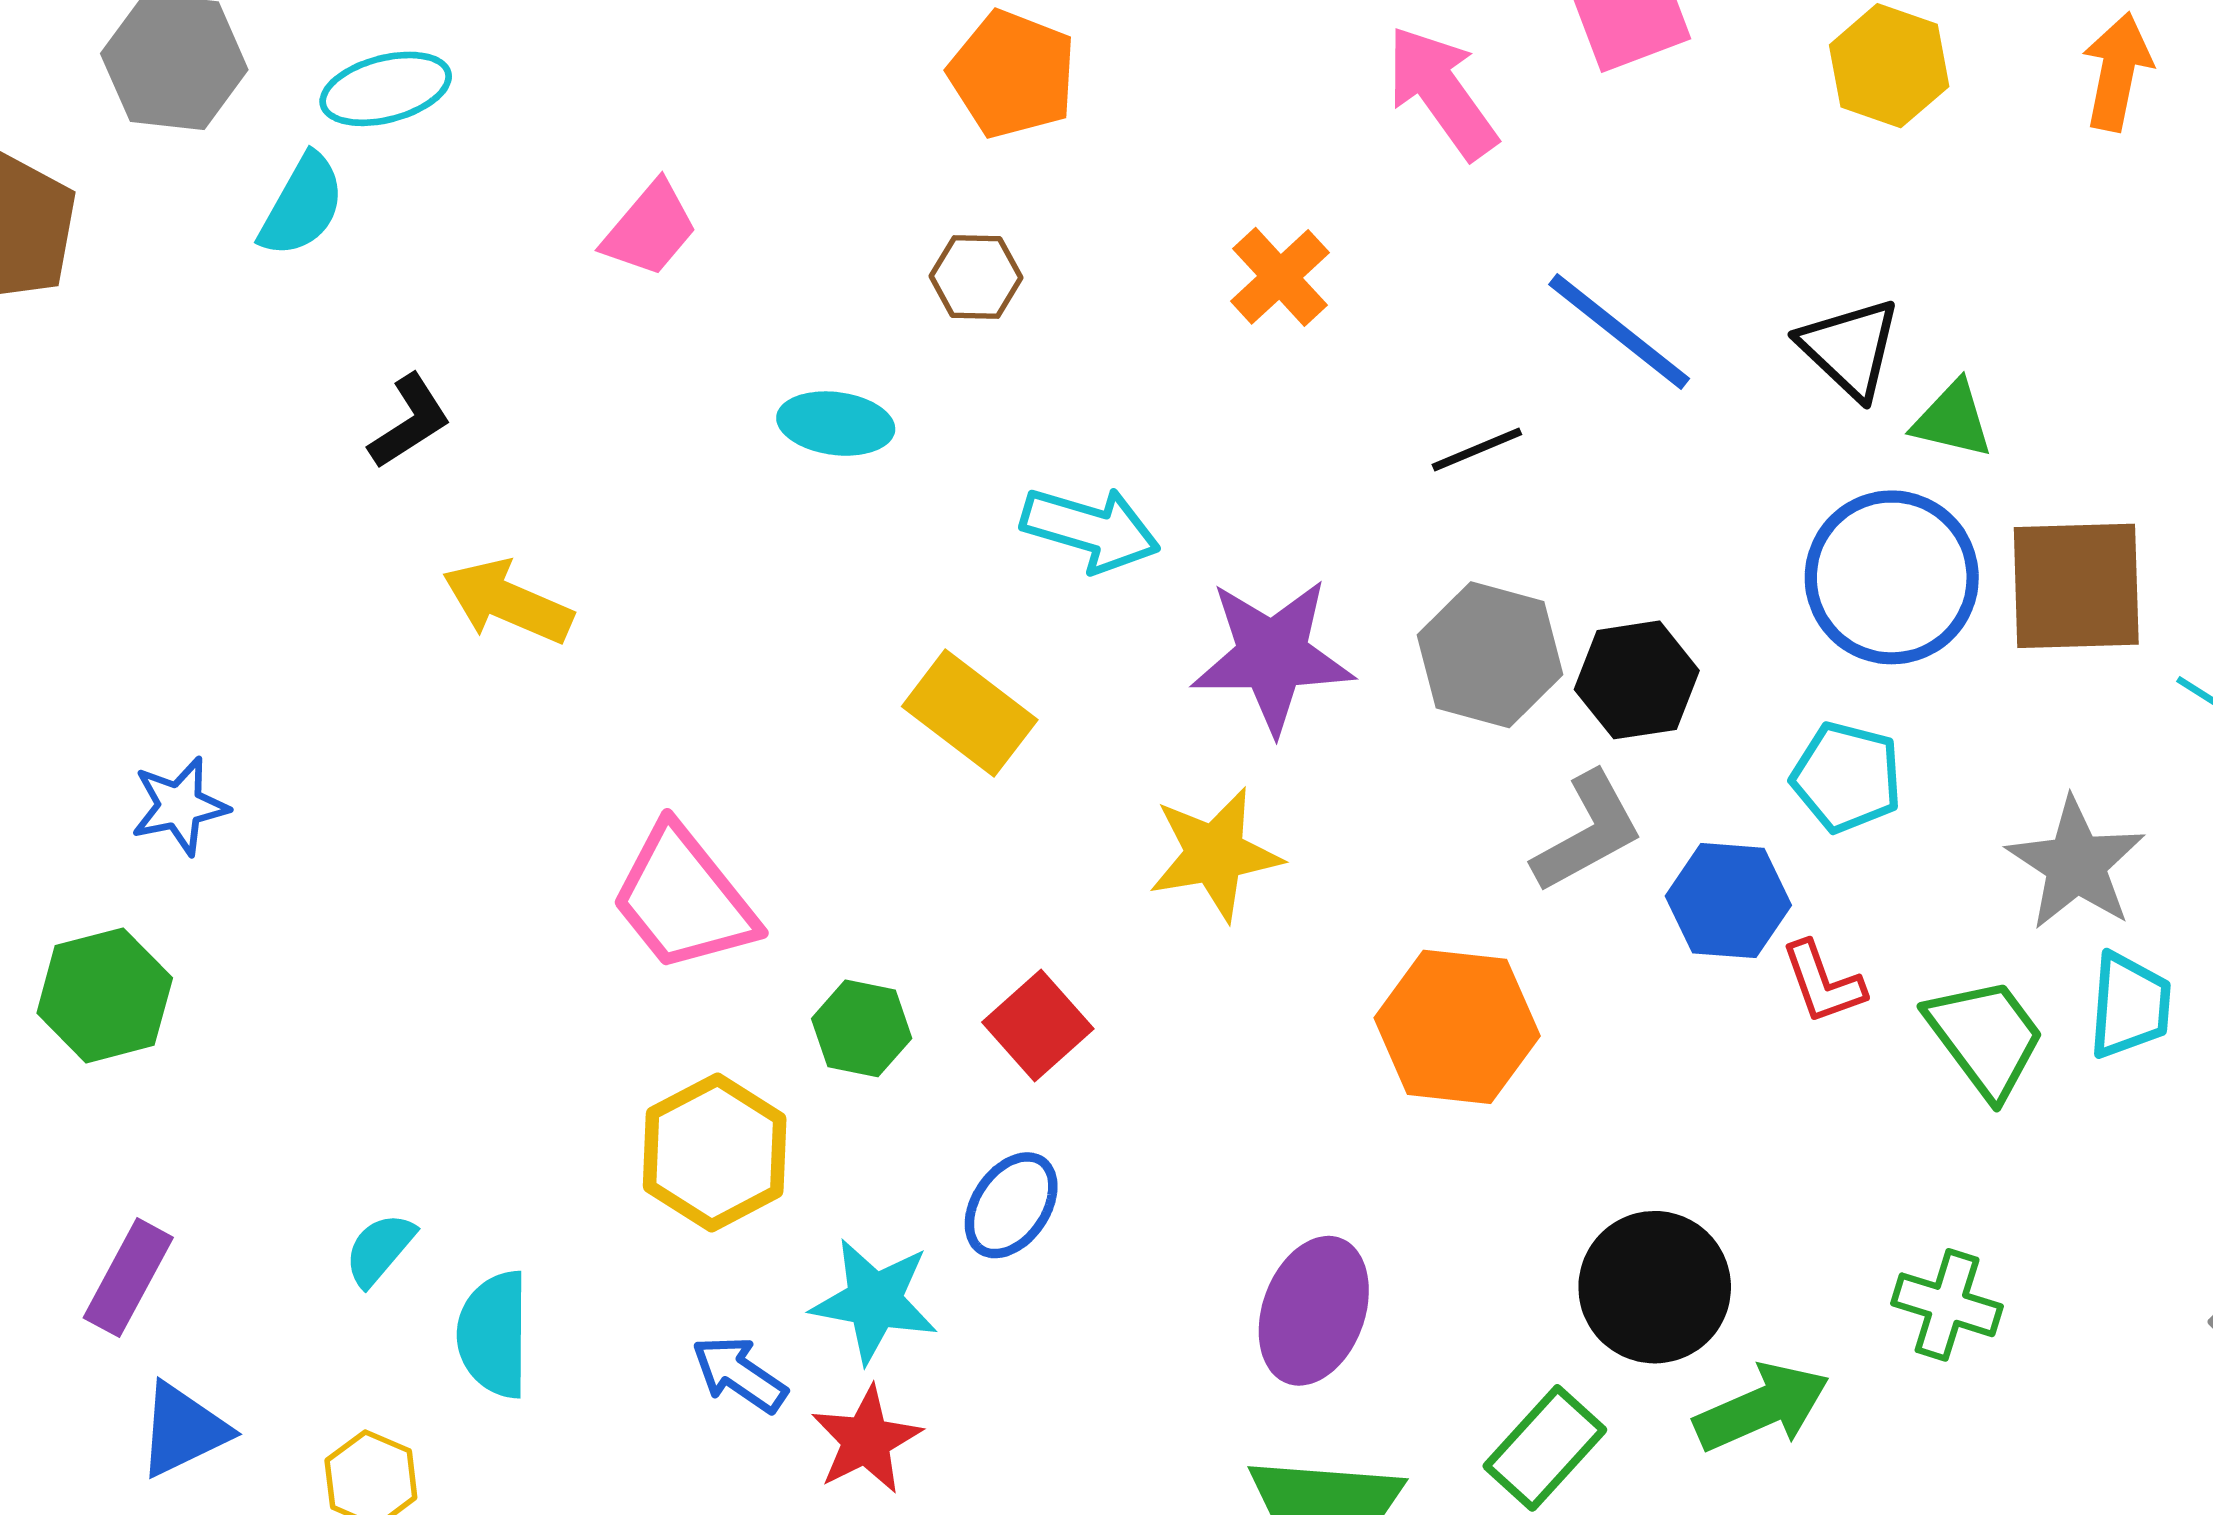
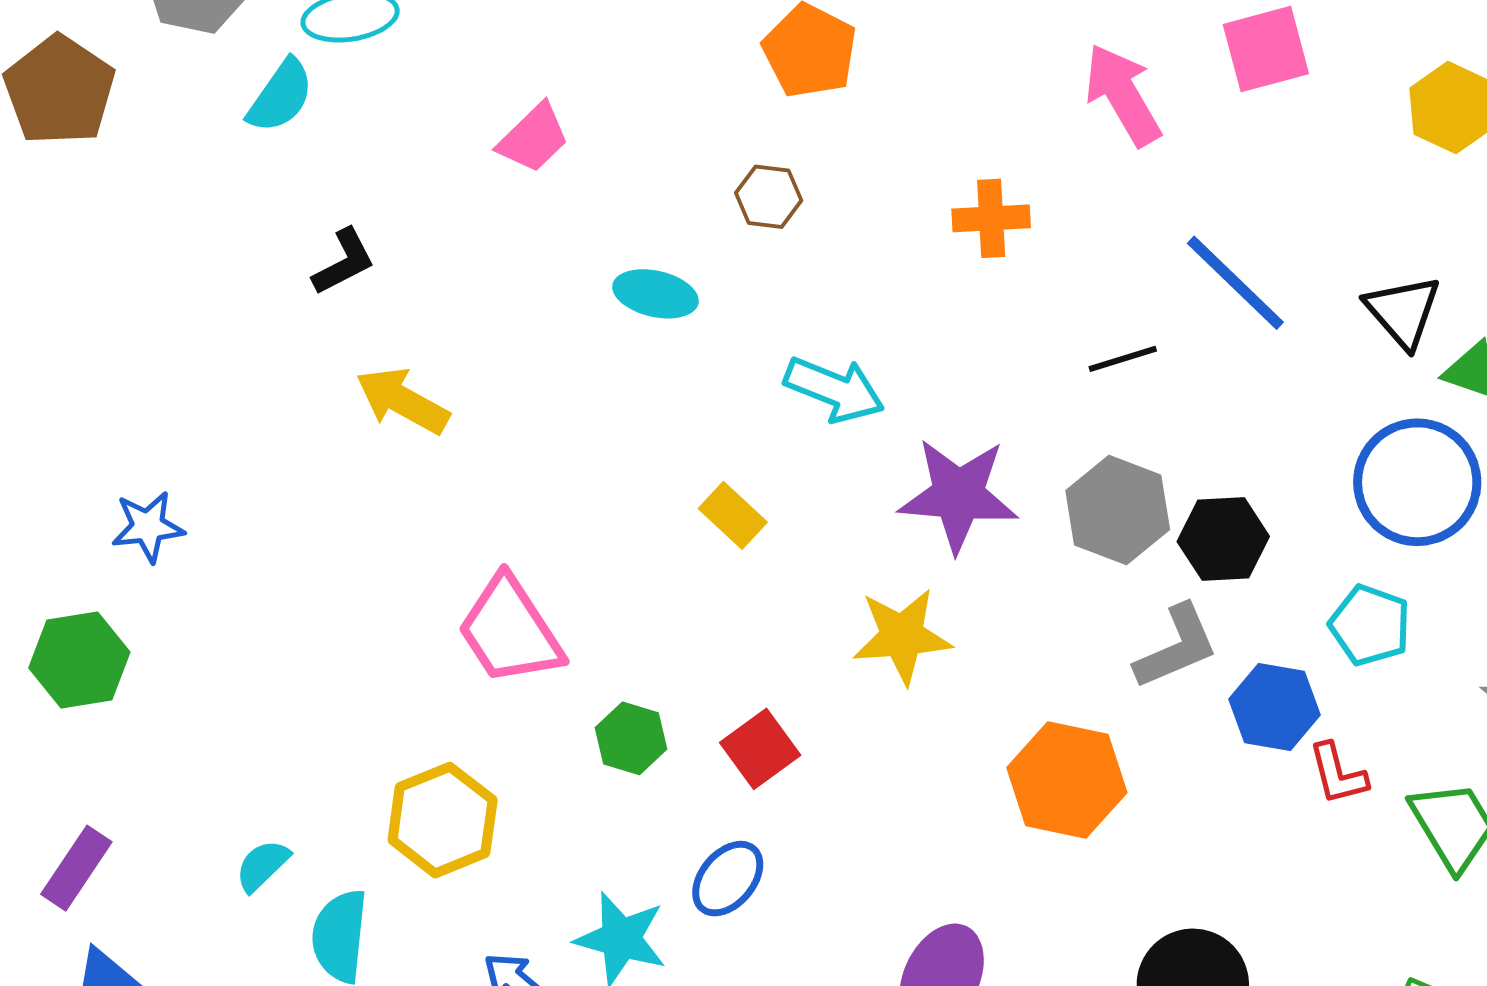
orange cross: (1280, 277) -> (991, 218), turned 34
yellow rectangle: (970, 713) -> (733, 515), size x0.7
yellow hexagon: (715, 1152) -> (443, 820), moved

